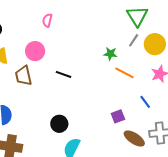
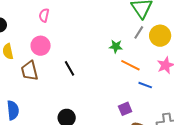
pink semicircle: (47, 20) -> (44, 15), moved
black line: (63, 74) -> (70, 68), turned 42
blue line: (145, 102) -> (145, 85), moved, turned -32

